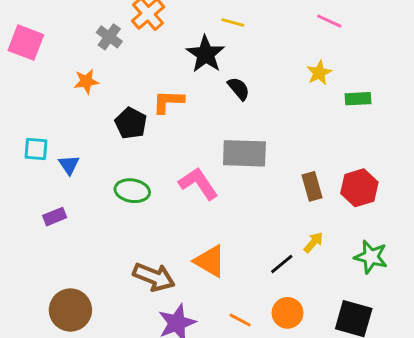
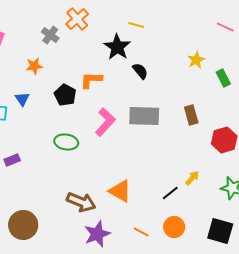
pink line: (329, 21) -> (225, 27), moved
green rectangle: (358, 99) -> (223, 78), turned 66
blue triangle: (69, 165) -> (22, 99), moved
pink L-shape: (198, 183) -> (105, 122), moved, turned 76
brown rectangle: (312, 186) -> (191, 115), moved

